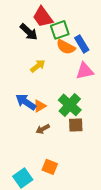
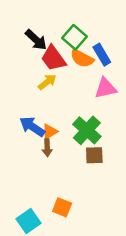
red trapezoid: (43, 17) -> (53, 58), moved
green square: (60, 30) -> (74, 37), turned -30
brown arrow: (43, 129) -> (47, 148), moved, turned -64

